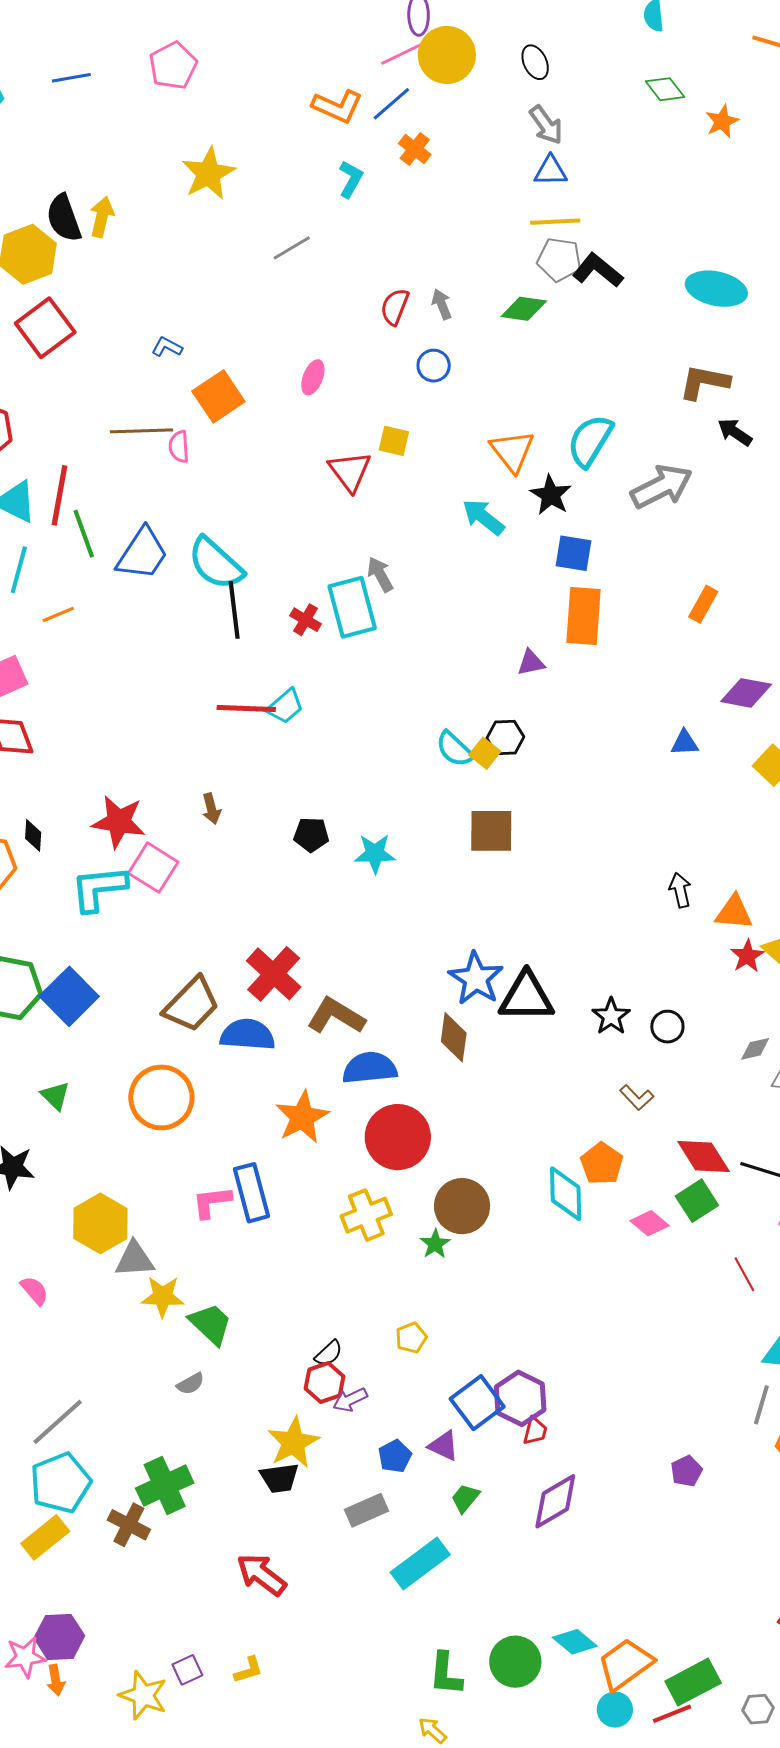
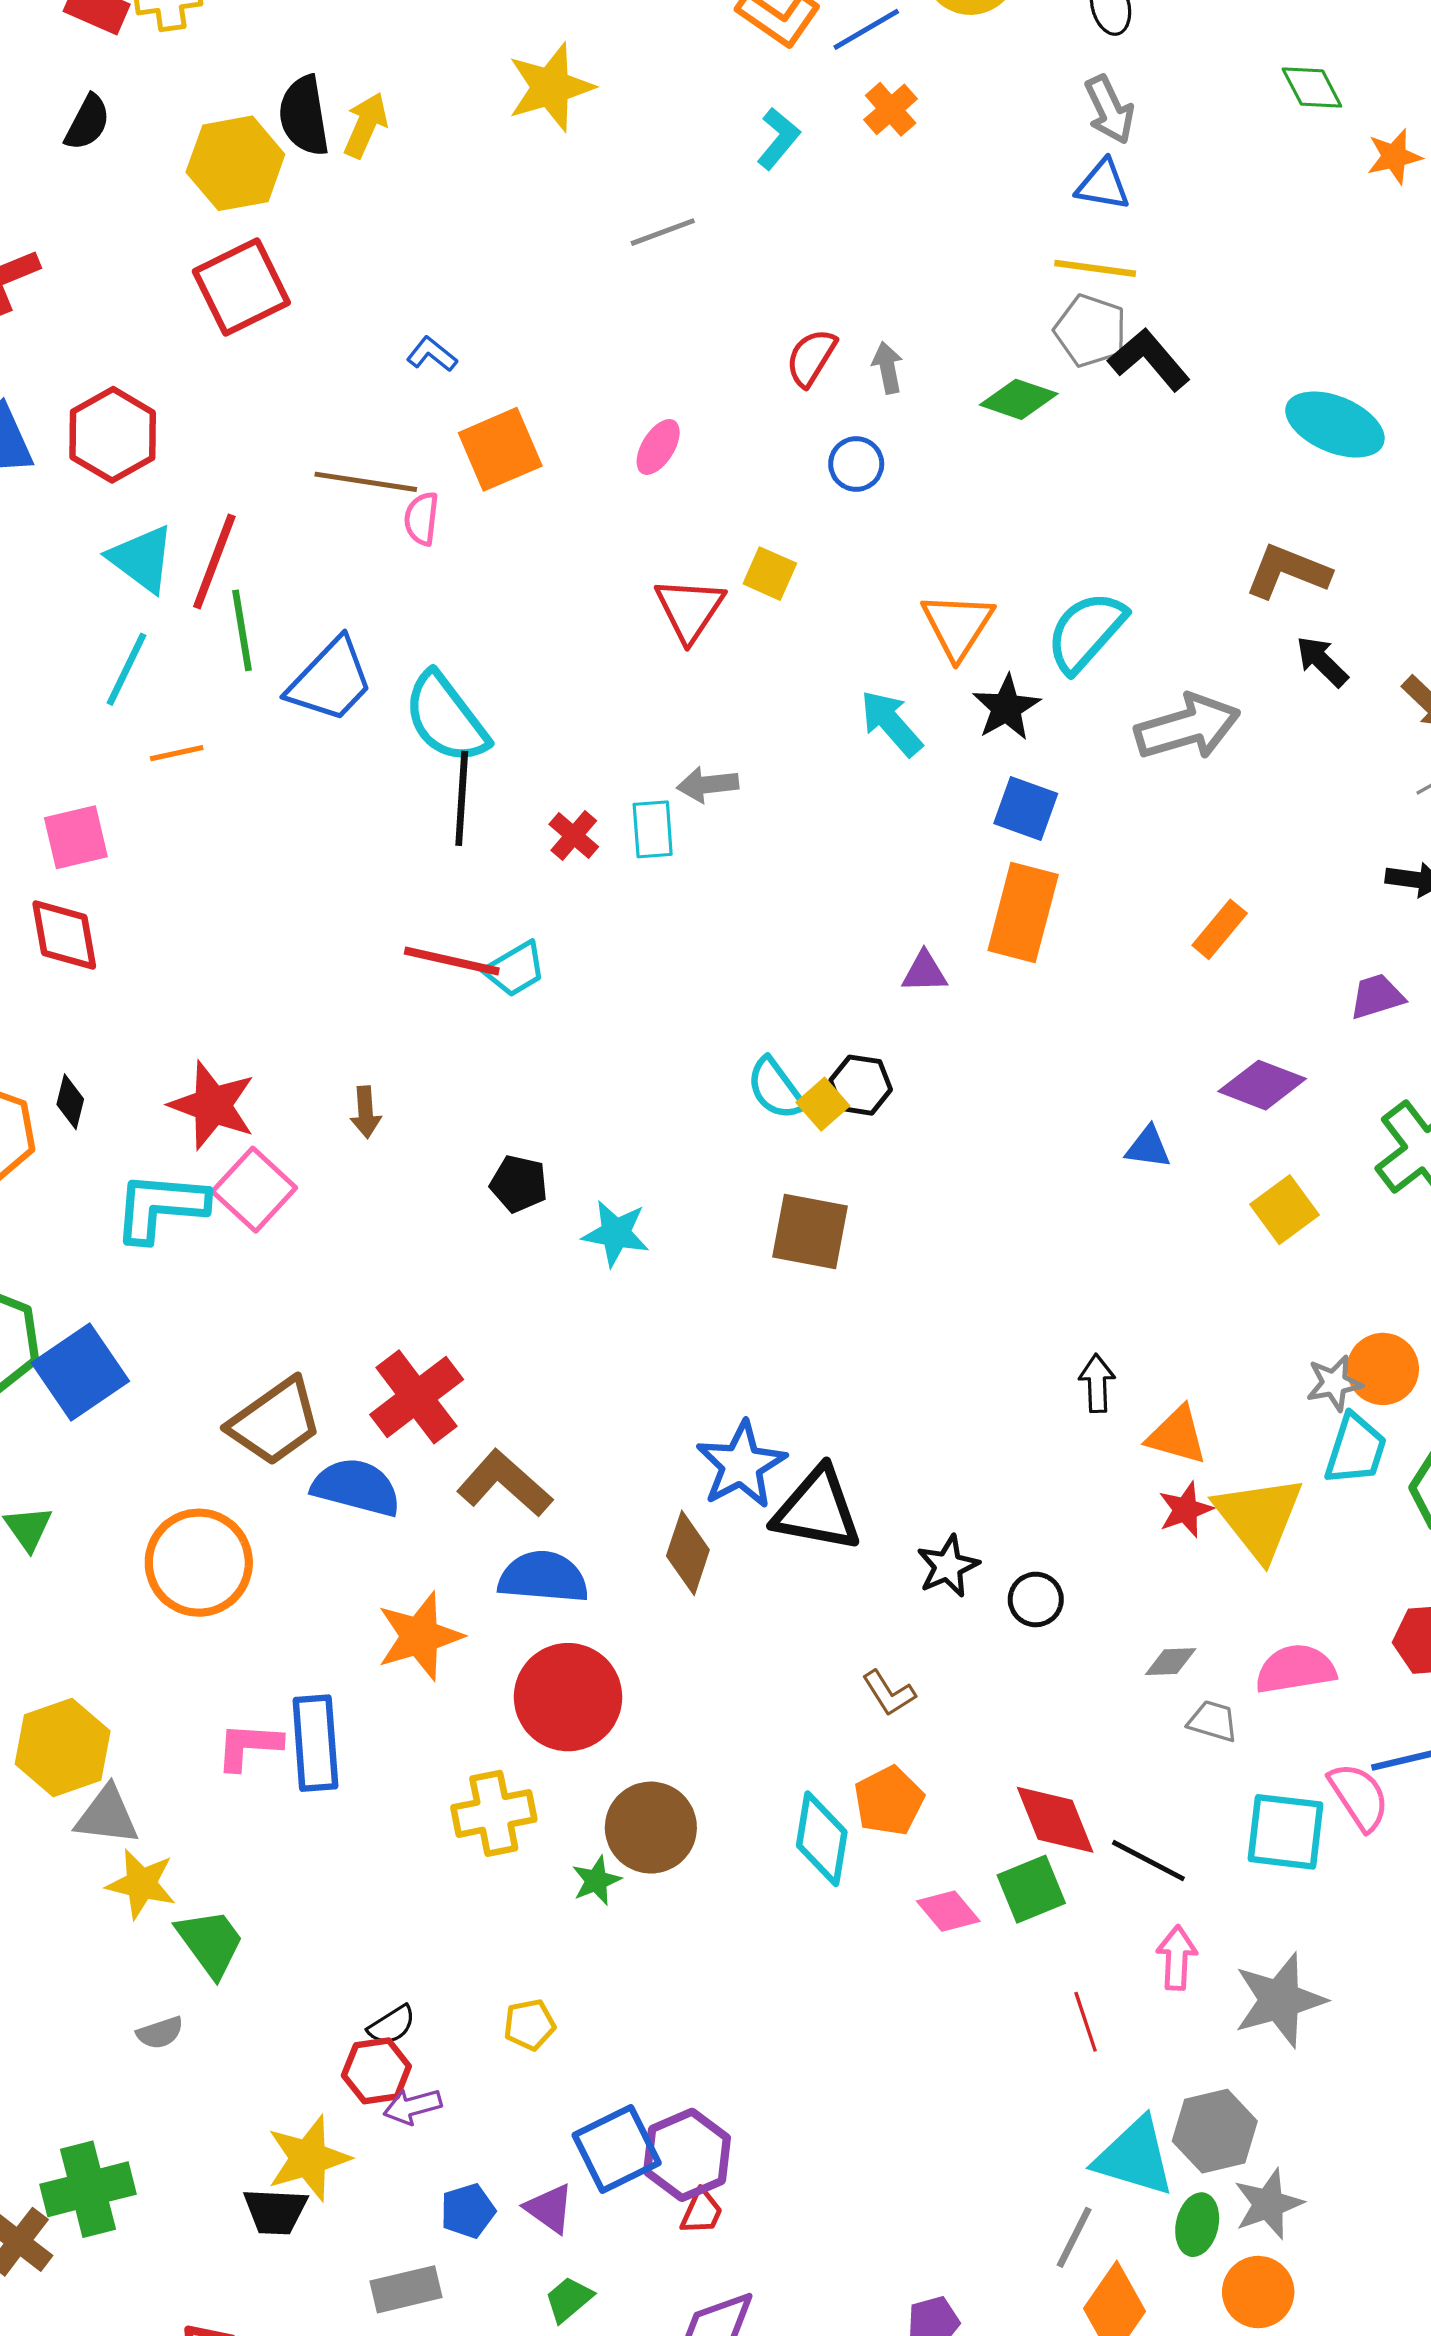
gray arrow: (380, 574) -> (708, 785), turned -78
cyan rectangle: (352, 607) -> (653, 829), size x0.6
brown L-shape: (637, 1098) -> (889, 1693), moved

